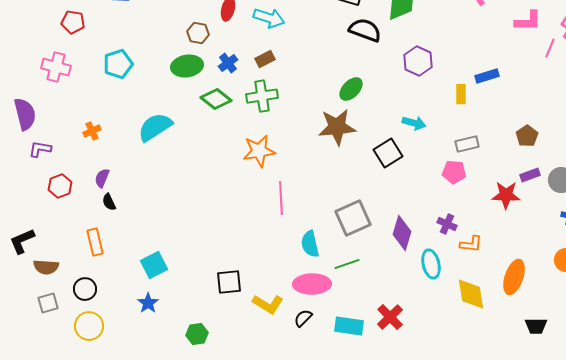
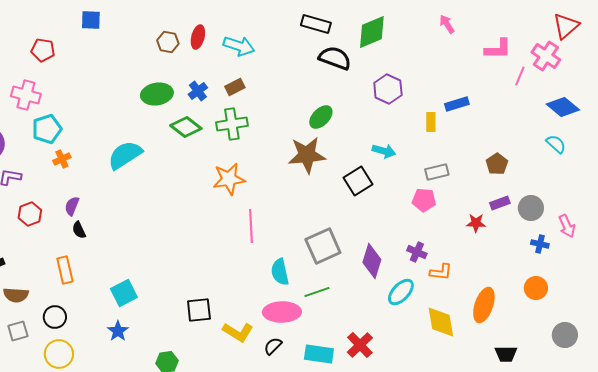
brown hexagon: (198, 33) -> (168, 42), moved
cyan pentagon: (118, 64) -> (47, 129), moved
red star: (506, 195) -> (476, 223), size x0.7
cyan ellipse: (431, 264) -> (401, 292), turned 56

